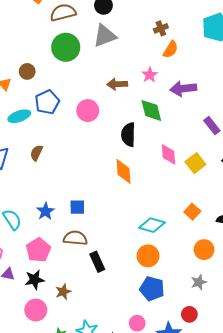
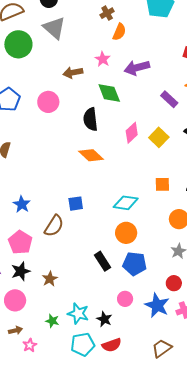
gray triangle: (105, 36) -> (54, 28), turned -50
pink diamond: (168, 154) -> (132, 133), turned 60
orange diamond: (124, 171) -> (91, 155), turned -35
blue square: (77, 207) -> (76, 204), moved
orange square: (192, 212) -> (162, 184), turned -35
brown semicircle: (75, 238) -> (54, 226), turned 125
black rectangle: (97, 262) -> (103, 261), moved
pink circle: (36, 310) -> (15, 300), moved

